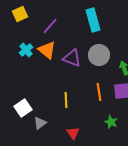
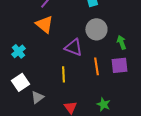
cyan cross: (26, 50) -> (18, 51), moved
purple triangle: (72, 58) -> (73, 47), moved
green star: (111, 122) -> (103, 104), moved

